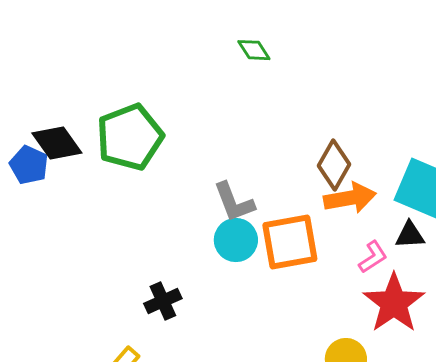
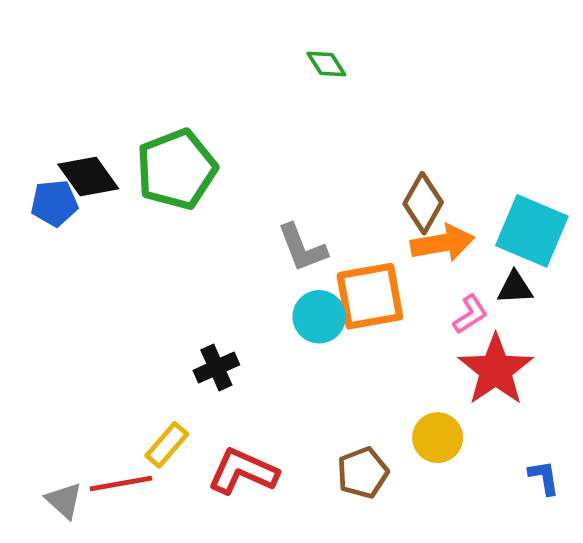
blue pentagon: (29, 165) -> (54, 203), turned -30
cyan circle: (236, 240) -> (319, 317), moved

